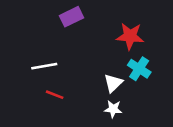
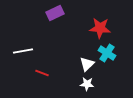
white line: (44, 66) -> (23, 51), moved

